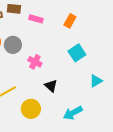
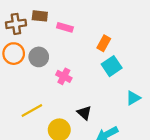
orange rectangle: (70, 21) -> (104, 43), moved
black triangle: (51, 86) -> (84, 113), moved

